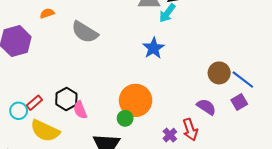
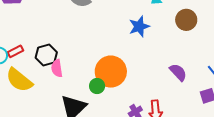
brown circle: (219, 73) -> (186, 20), moved
purple semicircle: (206, 107) -> (178, 72), moved

